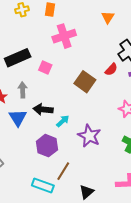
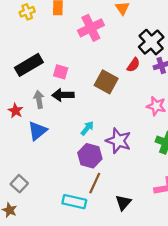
pink cross: (64, 36) -> (91, 28), moved
black arrow: (43, 109) -> (63, 95), moved
blue triangle: (18, 118) -> (37, 131), turned 30
purple hexagon: (47, 146) -> (90, 156), moved

